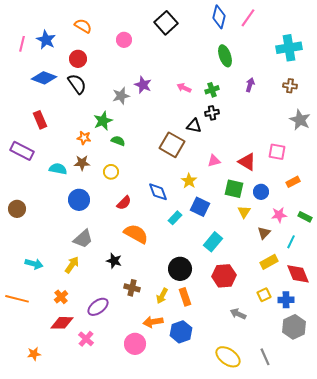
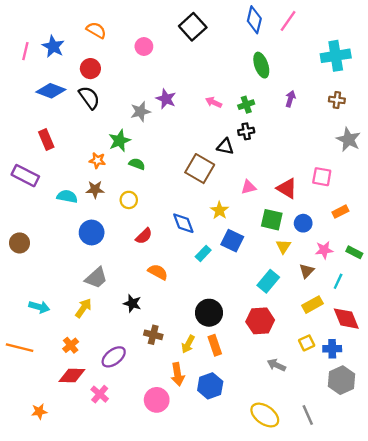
orange semicircle: (136, 234) -> (158, 272), size x0.7
cyan rectangle: (213, 242) -> (268, 281), moved
orange arrow: (153, 322) -> (178, 374), turned -90

